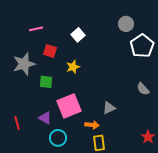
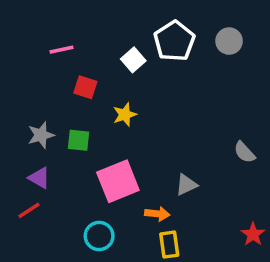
gray circle: (126, 24) -> (229, 41), moved
white pentagon: (142, 46) -> (174, 41), moved
gray star: (24, 64) -> (41, 135), moved, size x0.7
purple triangle: (45, 118) -> (39, 178), moved
red line: (17, 123) -> (29, 210), turned 72

